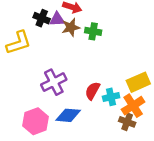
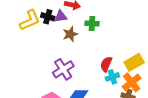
brown star: (71, 27) -> (70, 34), moved
yellow L-shape: (19, 43) -> (30, 20), moved
red semicircle: (92, 91) -> (106, 64), moved

